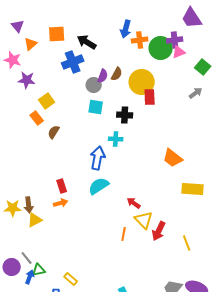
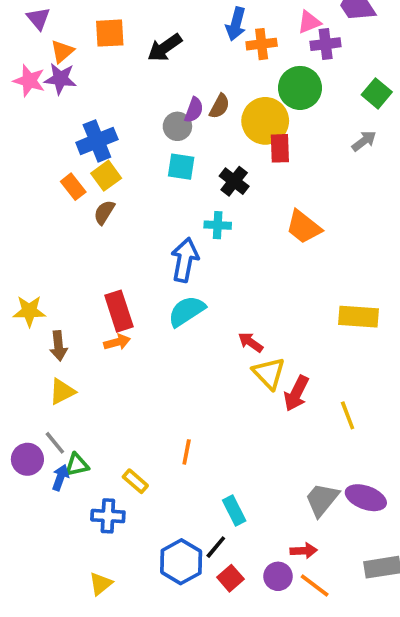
black arrow: (87, 42) -> (165, 48), turned -66
green circle: (161, 48) -> (300, 88), moved
pink triangle: (179, 52) -> (309, 22), moved
blue cross: (73, 62) -> (97, 141), moved
purple star: (27, 80) -> (60, 79), moved
yellow square: (47, 101) -> (106, 176), moved
black cross: (125, 115) -> (234, 181), turned 35
orange trapezoid: (173, 158) -> (304, 227), moved
red rectangle: (62, 186) -> (119, 311), size x1.5
yellow star: (13, 208) -> (29, 311), moved
yellow triangle: (35, 220) -> (62, 392), moved
orange line: (124, 234) -> (187, 452), moved

